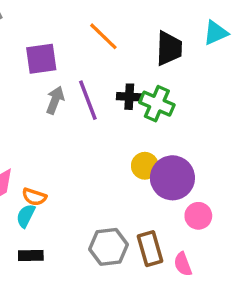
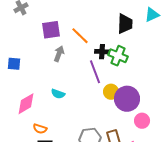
orange line: (103, 36) -> (80, 36), moved
purple line: (88, 100) -> (95, 72), moved
orange semicircle: (34, 197) -> (40, 129), moved
cyan semicircle: (26, 216) -> (58, 94), moved, turned -96

